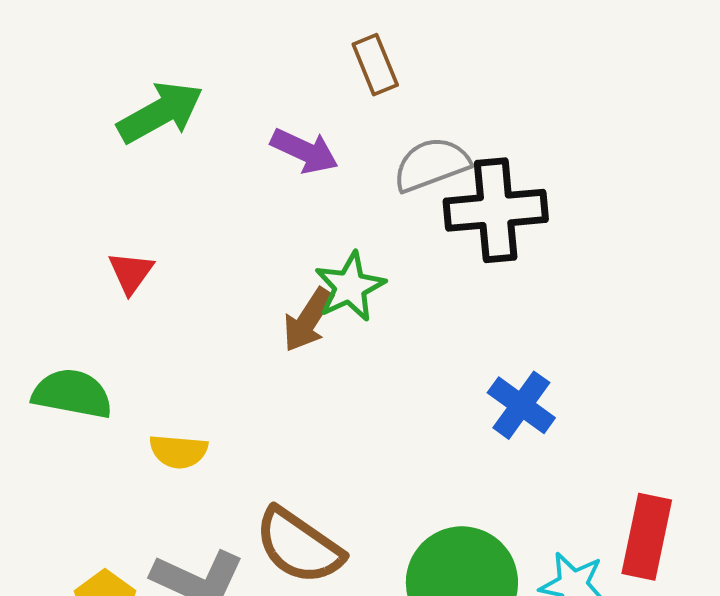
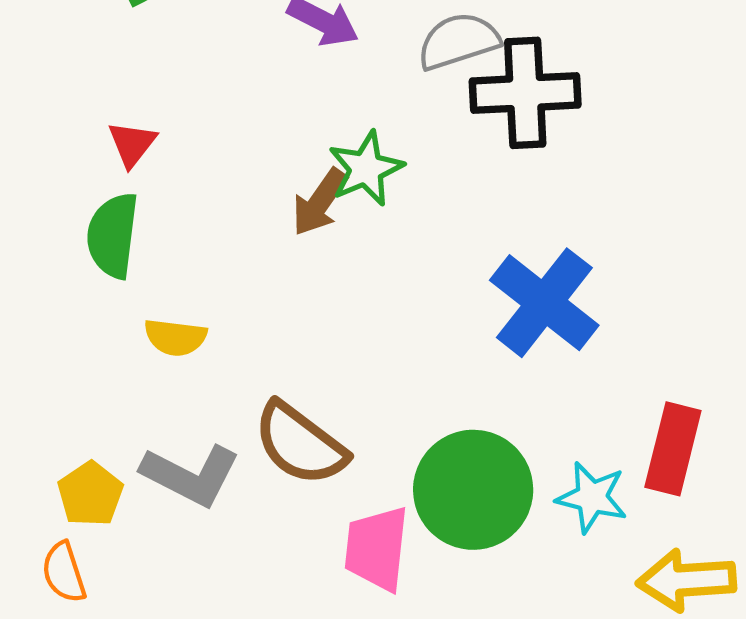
green semicircle: (72, 394) -> (113, 235), moved, turned -96
blue cross: (521, 405) -> (544, 303), size x1.5

